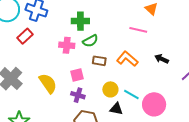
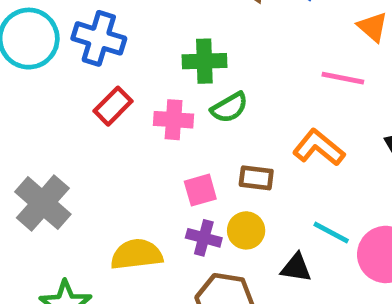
red rectangle: (25, 36) -> (113, 106), moved
brown rectangle: (99, 61) -> (256, 178), moved
yellow semicircle: (48, 83) -> (137, 254), moved, turned -60
yellow circle: (110, 89) -> (246, 230), moved

